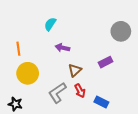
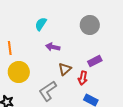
gray circle: (121, 31) -> (90, 25), moved
red arrow: (80, 91) -> (83, 78), moved, turned 40

